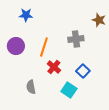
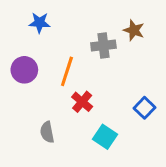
brown star: (99, 20) -> (134, 30), moved
gray cross: (76, 39) -> (103, 45), moved
blue square: (83, 71) -> (145, 108), moved

